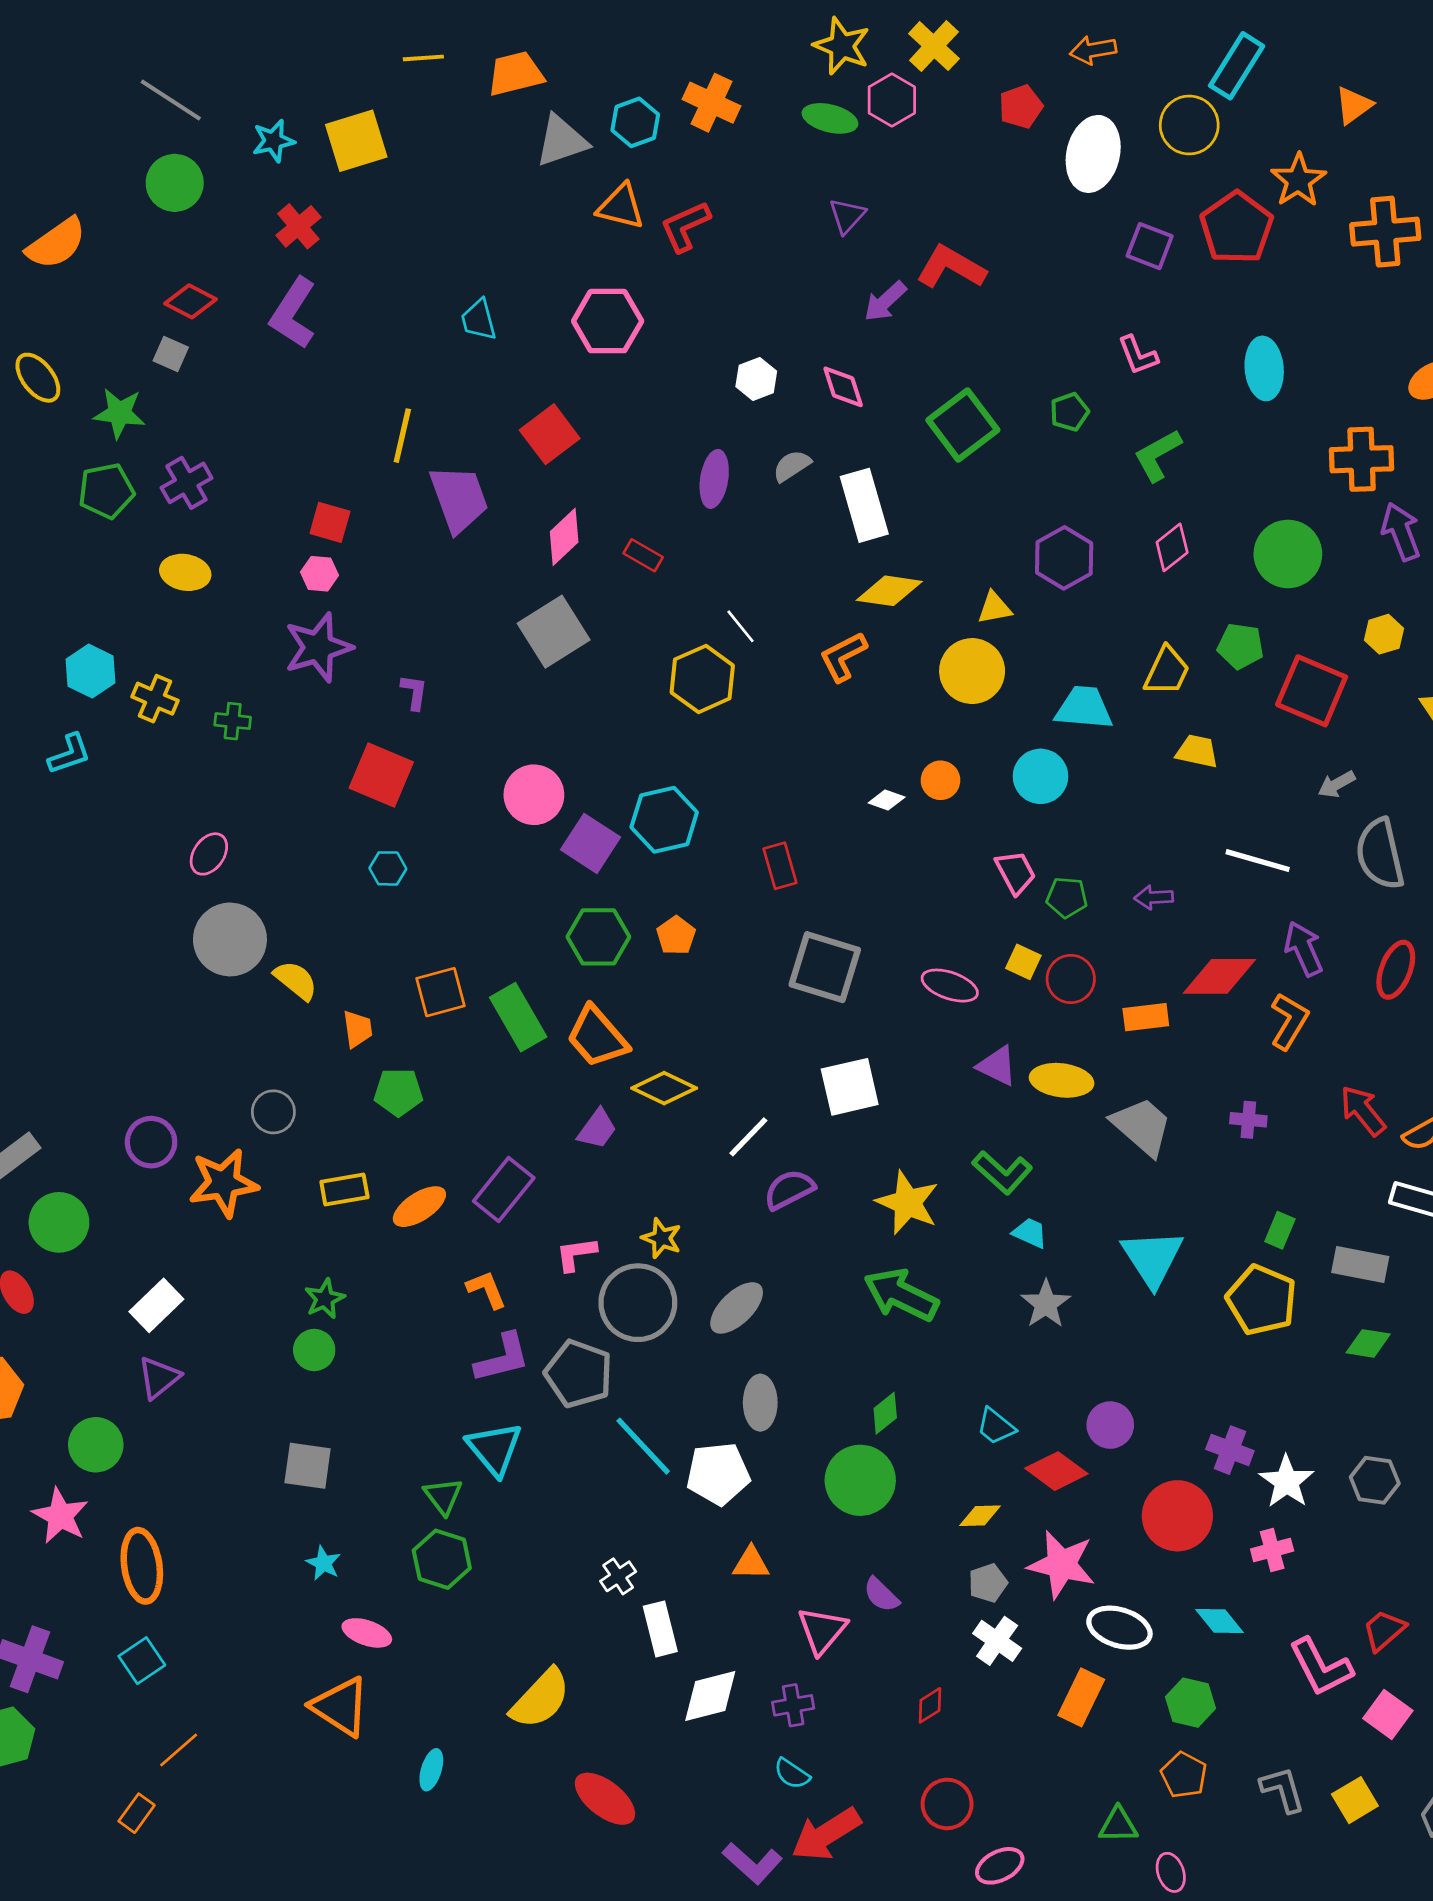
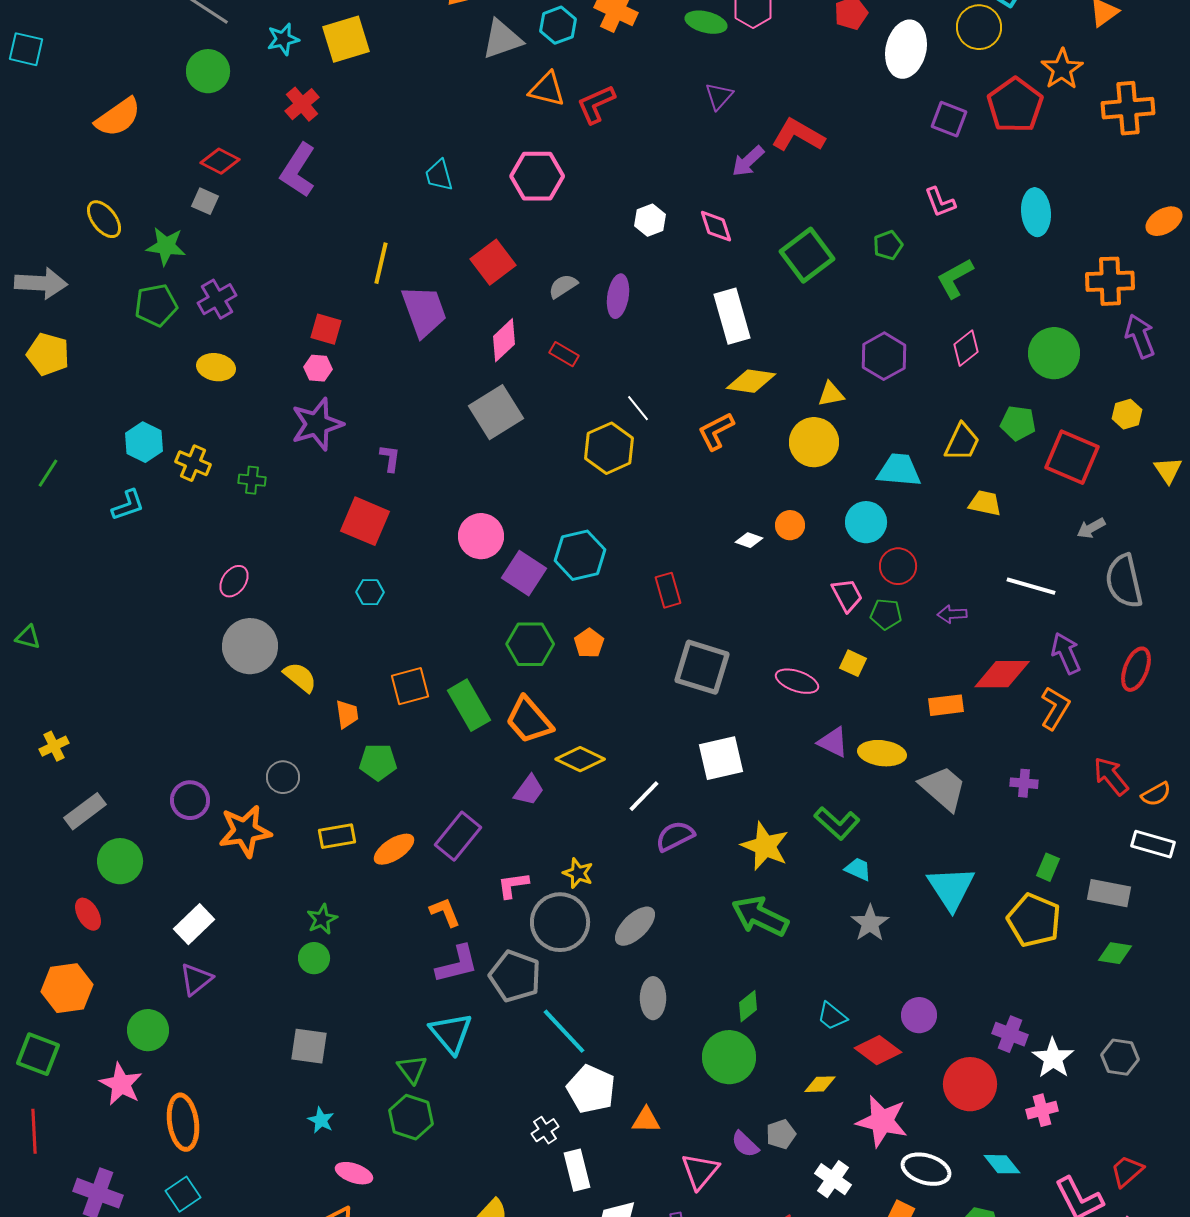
gray semicircle: (792, 466) -> (563, 286), moved
red circle: (1071, 979) -> (898, 566), moved
white pentagon: (718, 1474) -> (591, 1089), moved, turned 30
gray pentagon: (988, 1583) -> (781, 1134), moved

